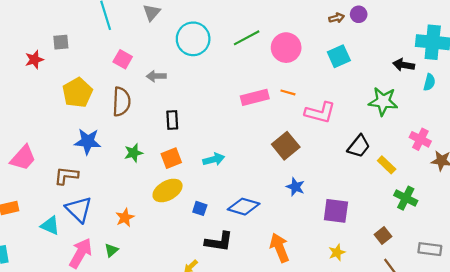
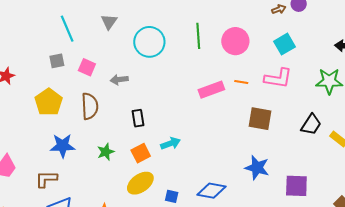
green line: (247, 38) -> (198, 36), turned -60
gray square: (61, 42) -> (57, 61), moved
pink L-shape: (320, 113) -> (278, 78), moved
brown square: (286, 146) -> (260, 119), moved, turned -35
cyan arrow: (214, 159) -> (171, 143), moved
blue star: (295, 187) -> (257, 168), size x1.4

